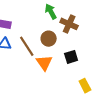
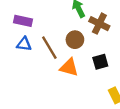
orange triangle: (44, 63) -> (69, 67), turned -42

